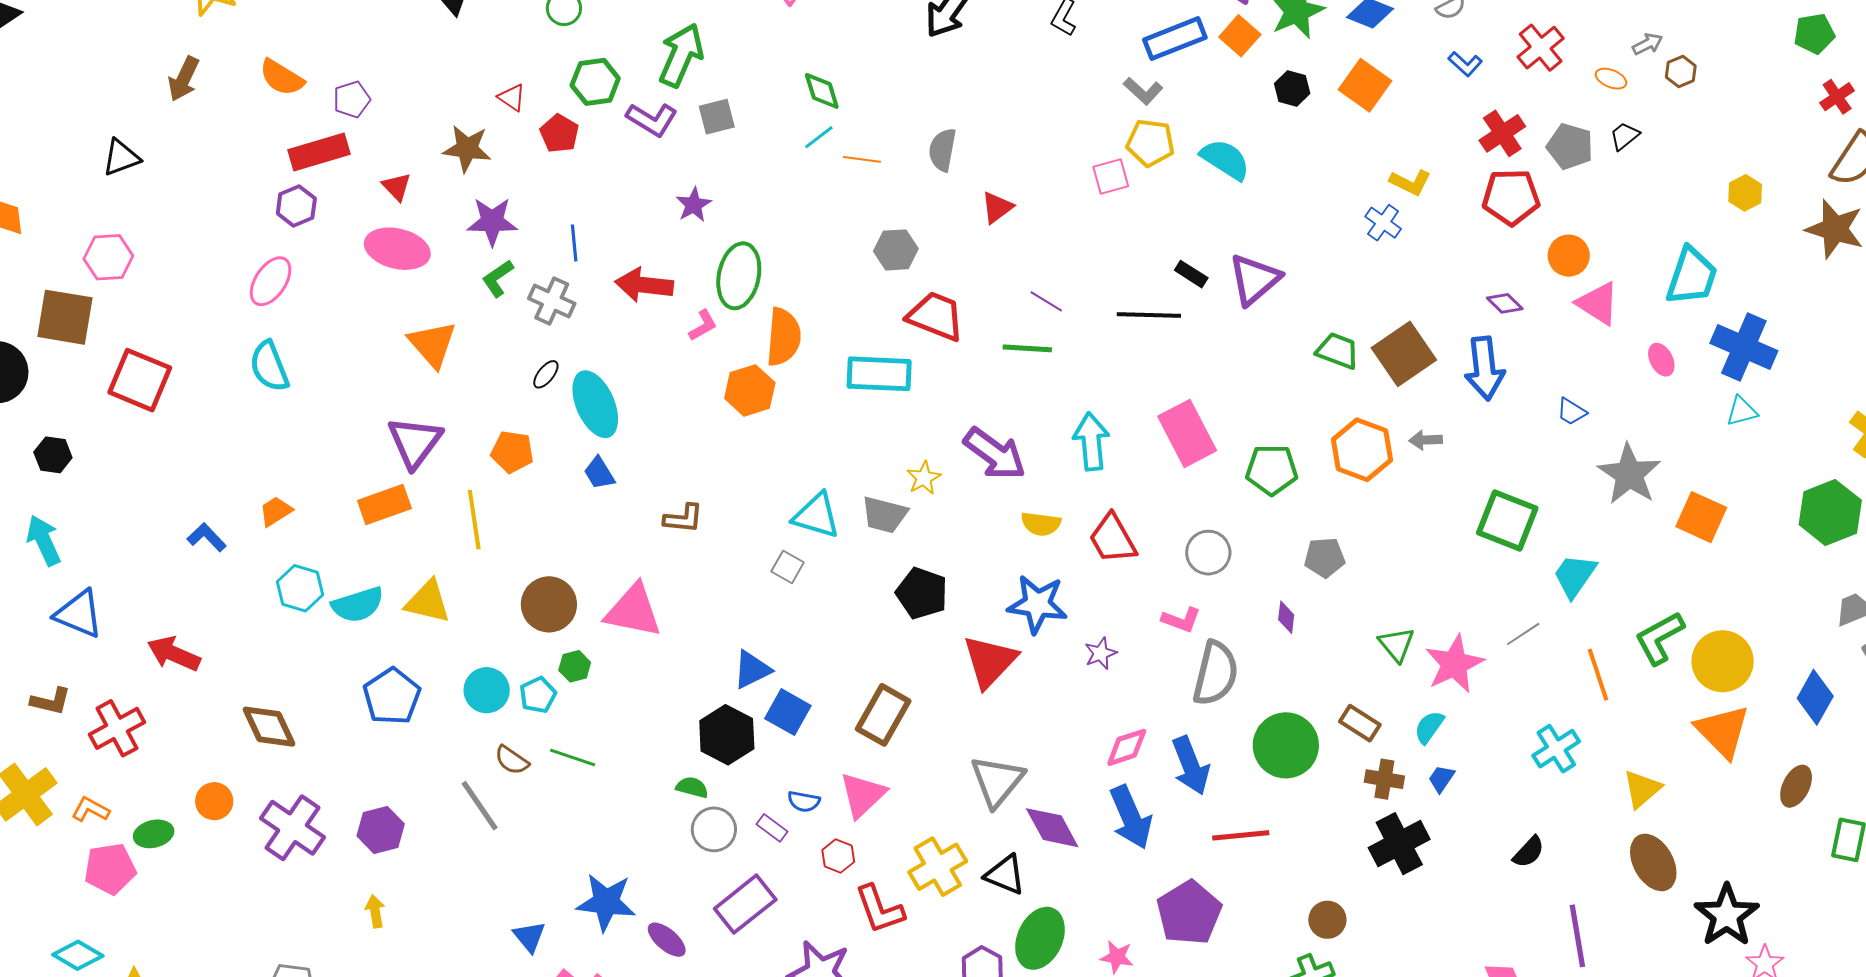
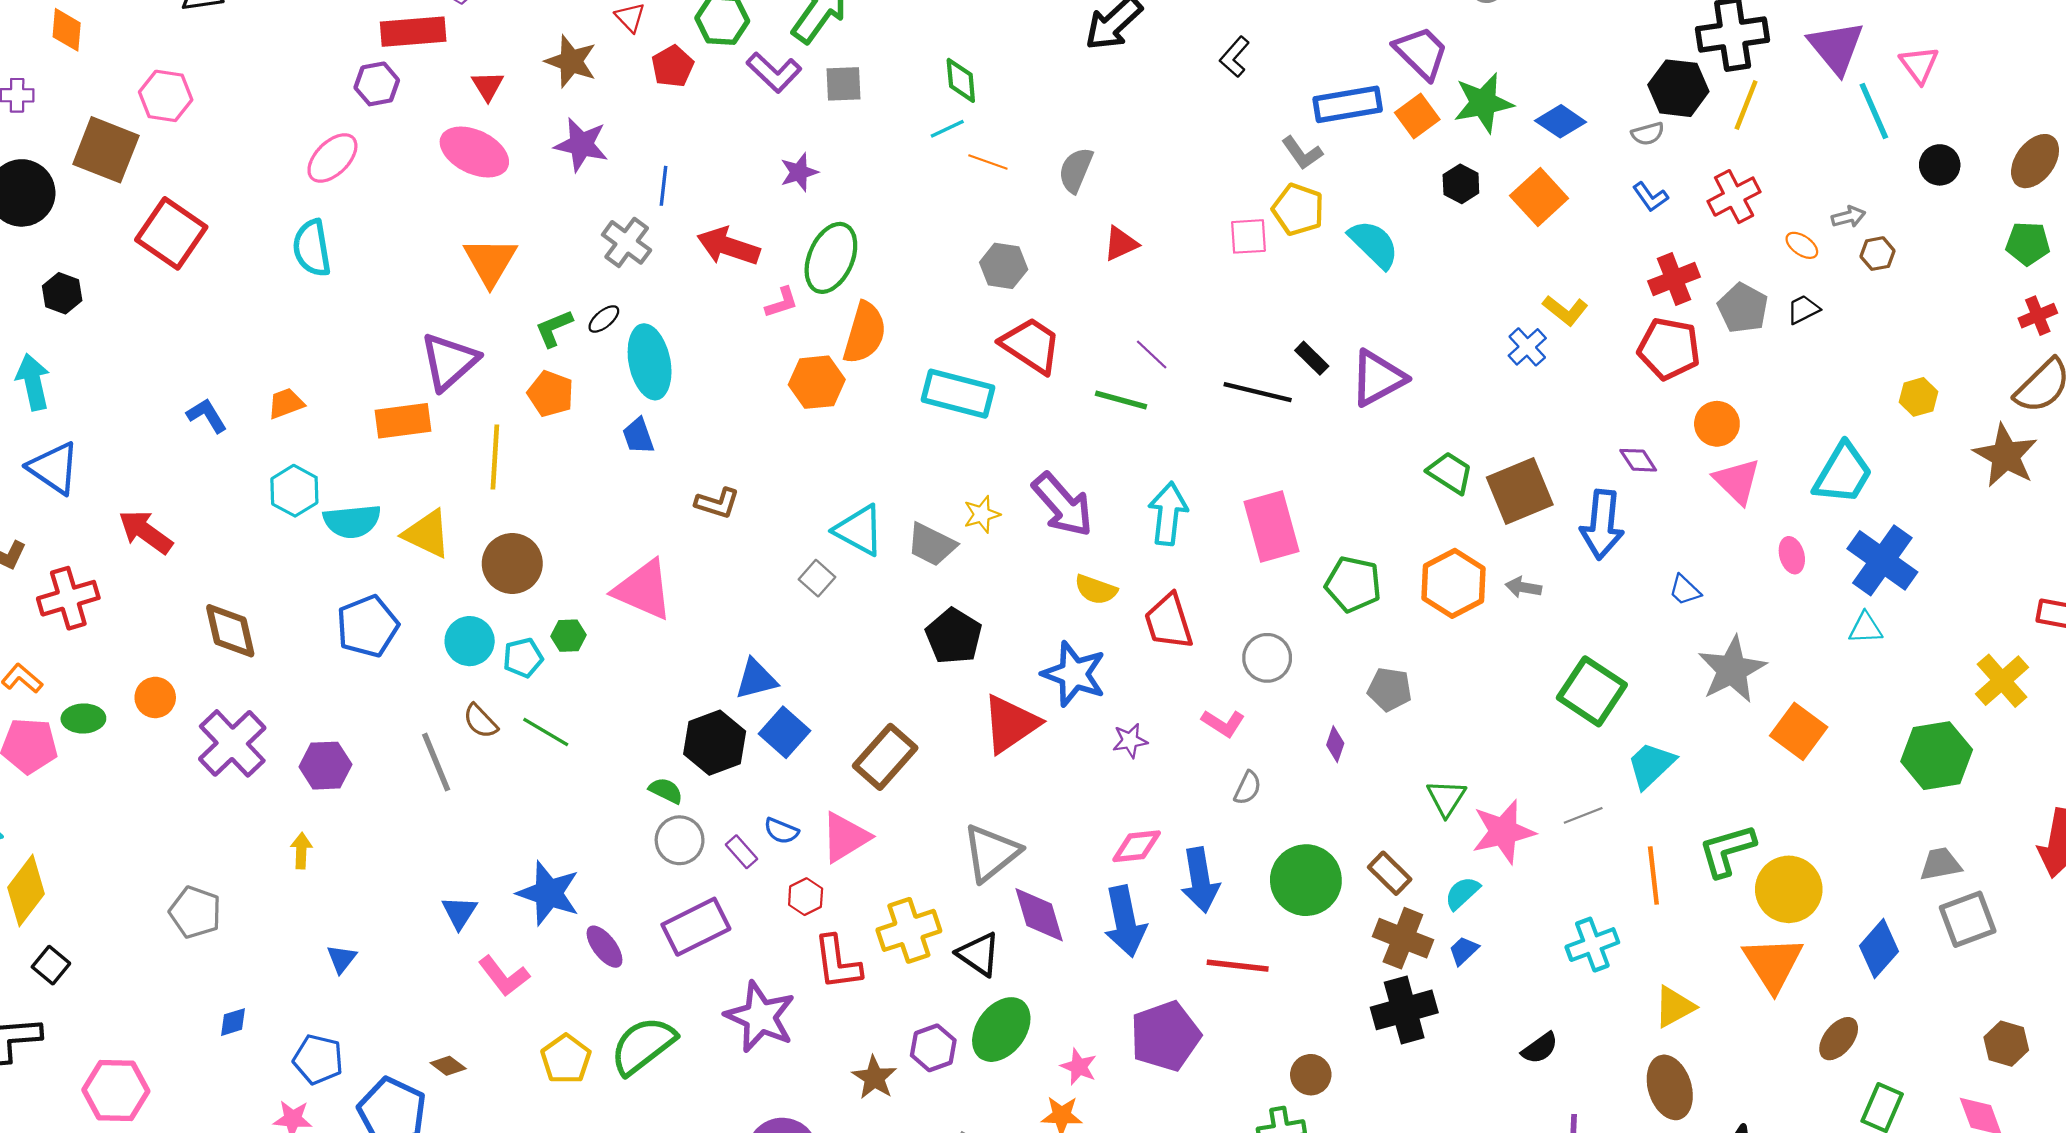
green L-shape: (498, 278) -> (554, 328), moved
brown circle: (549, 604) -> (512, 563), moved
gray semicircle: (1216, 673) -> (1248, 788), size x0.5
brown cross: (1384, 779) -> (1403, 938), size x1.4

